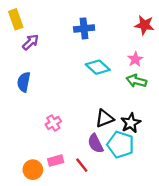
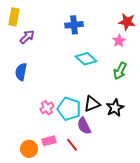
yellow rectangle: (16, 19) -> (14, 17), turned 30
pink star: (135, 59) -> (119, 41), moved
green arrow: (136, 81) -> (120, 71), turned -78
cyan pentagon: (120, 145) -> (69, 109), moved

